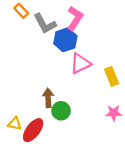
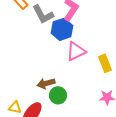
brown arrow: (48, 98) -> (46, 83), turned -102

